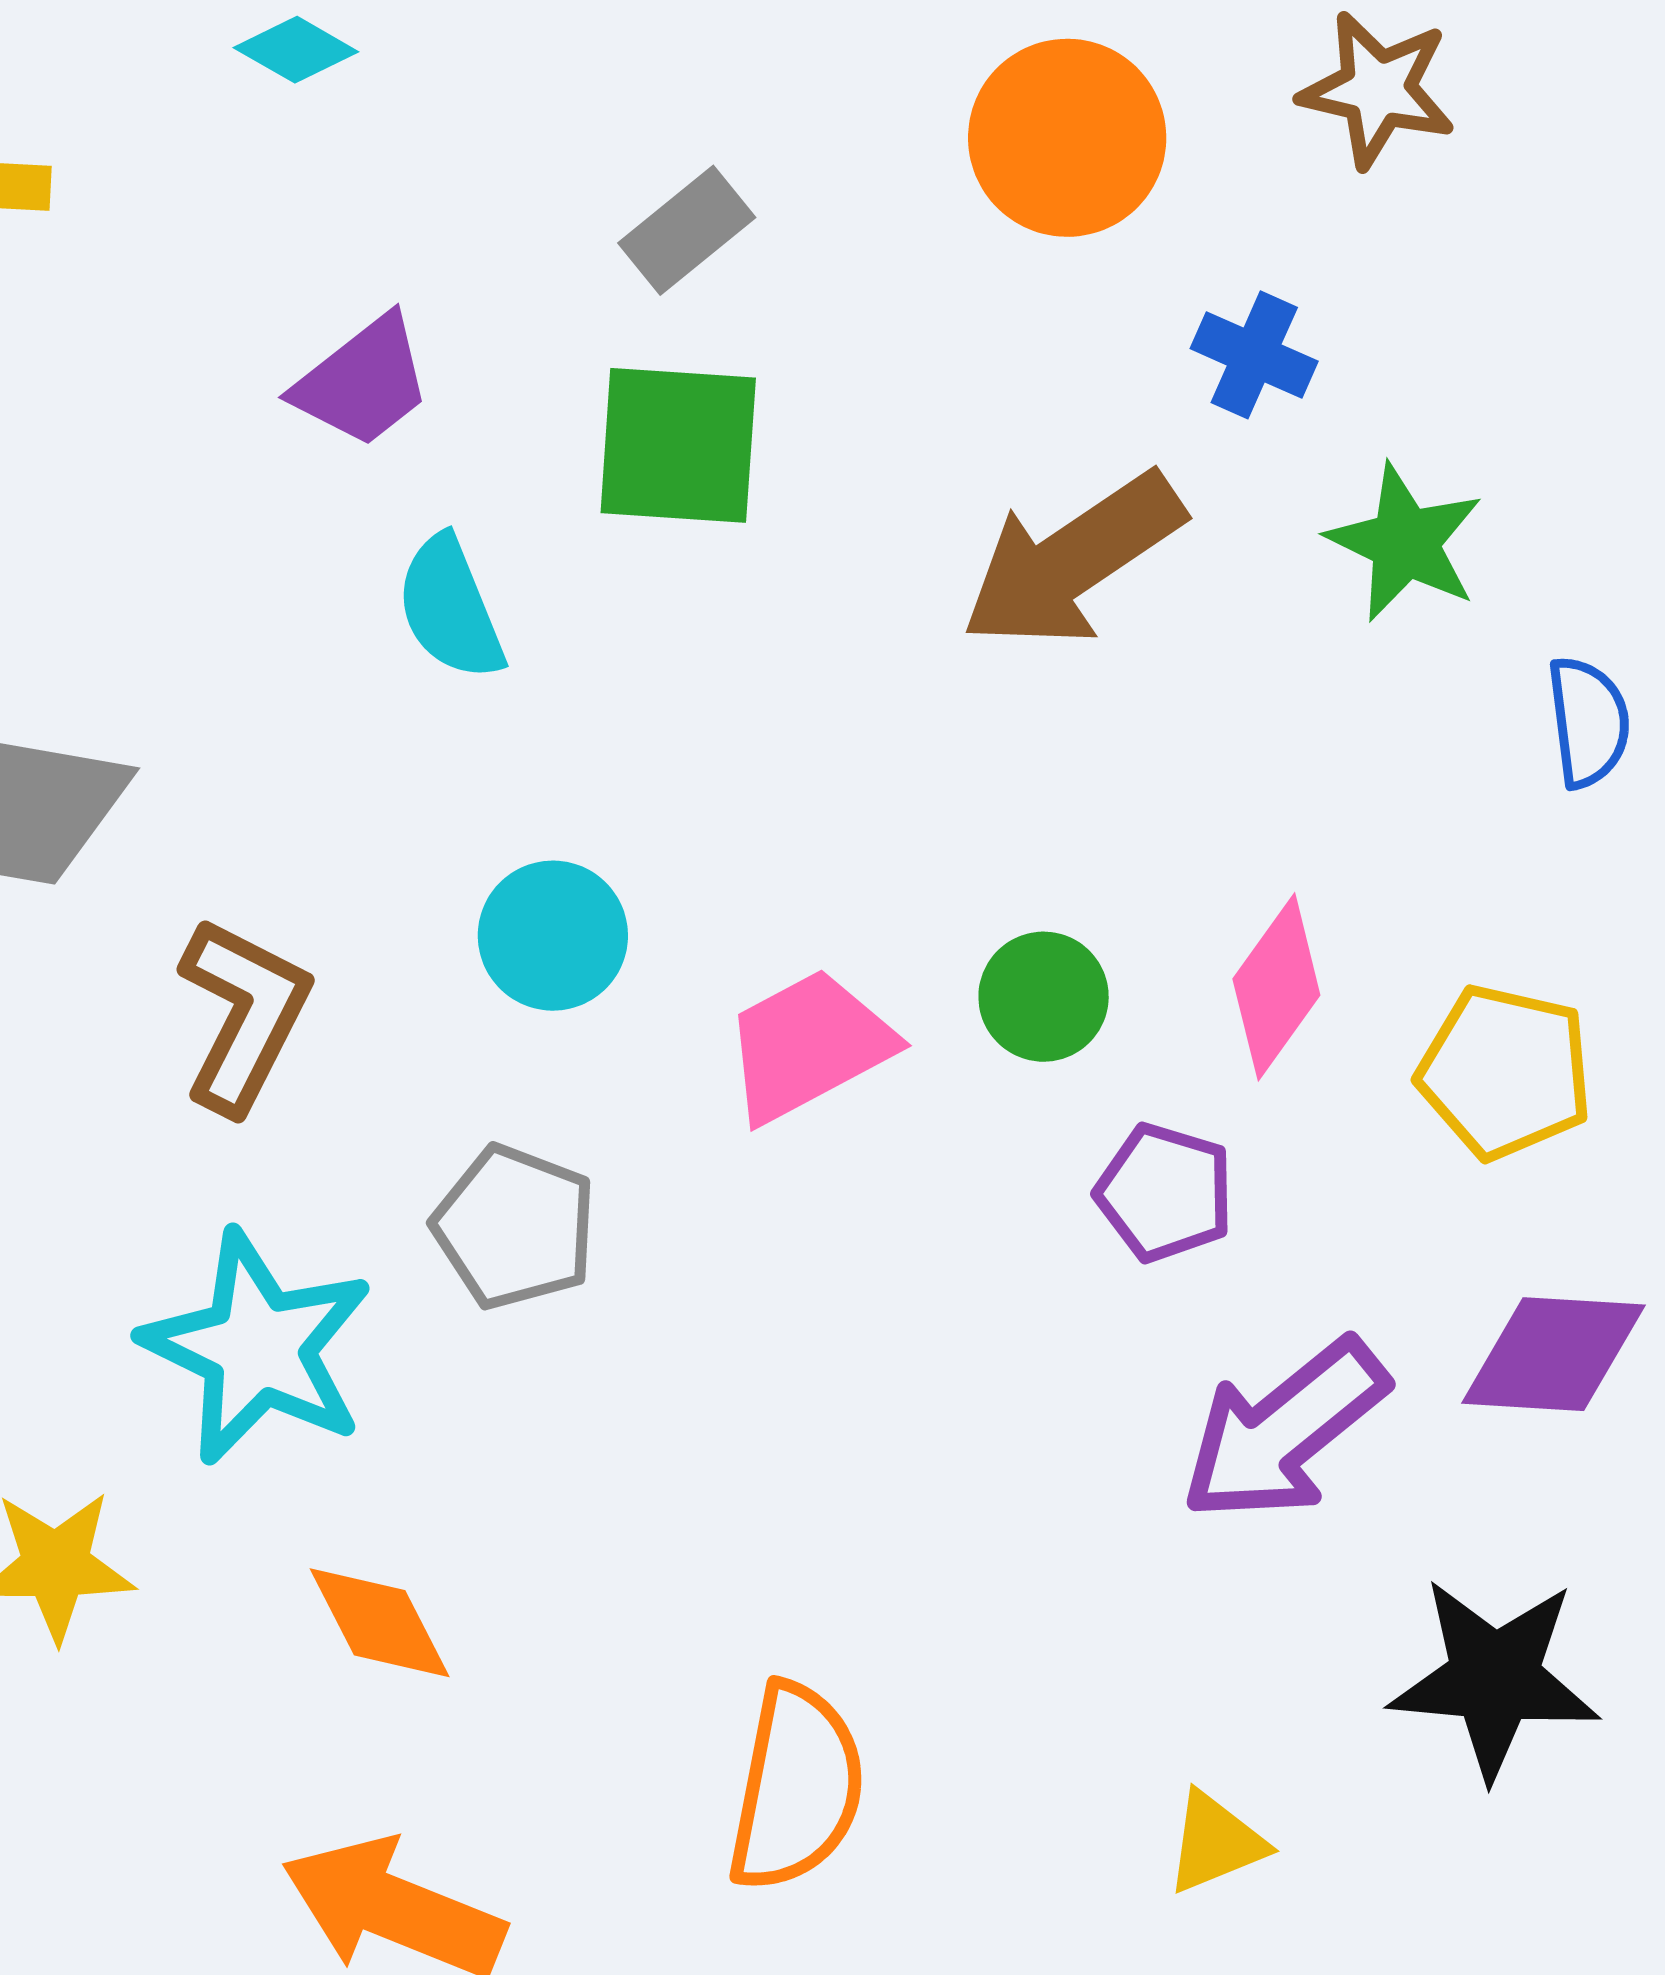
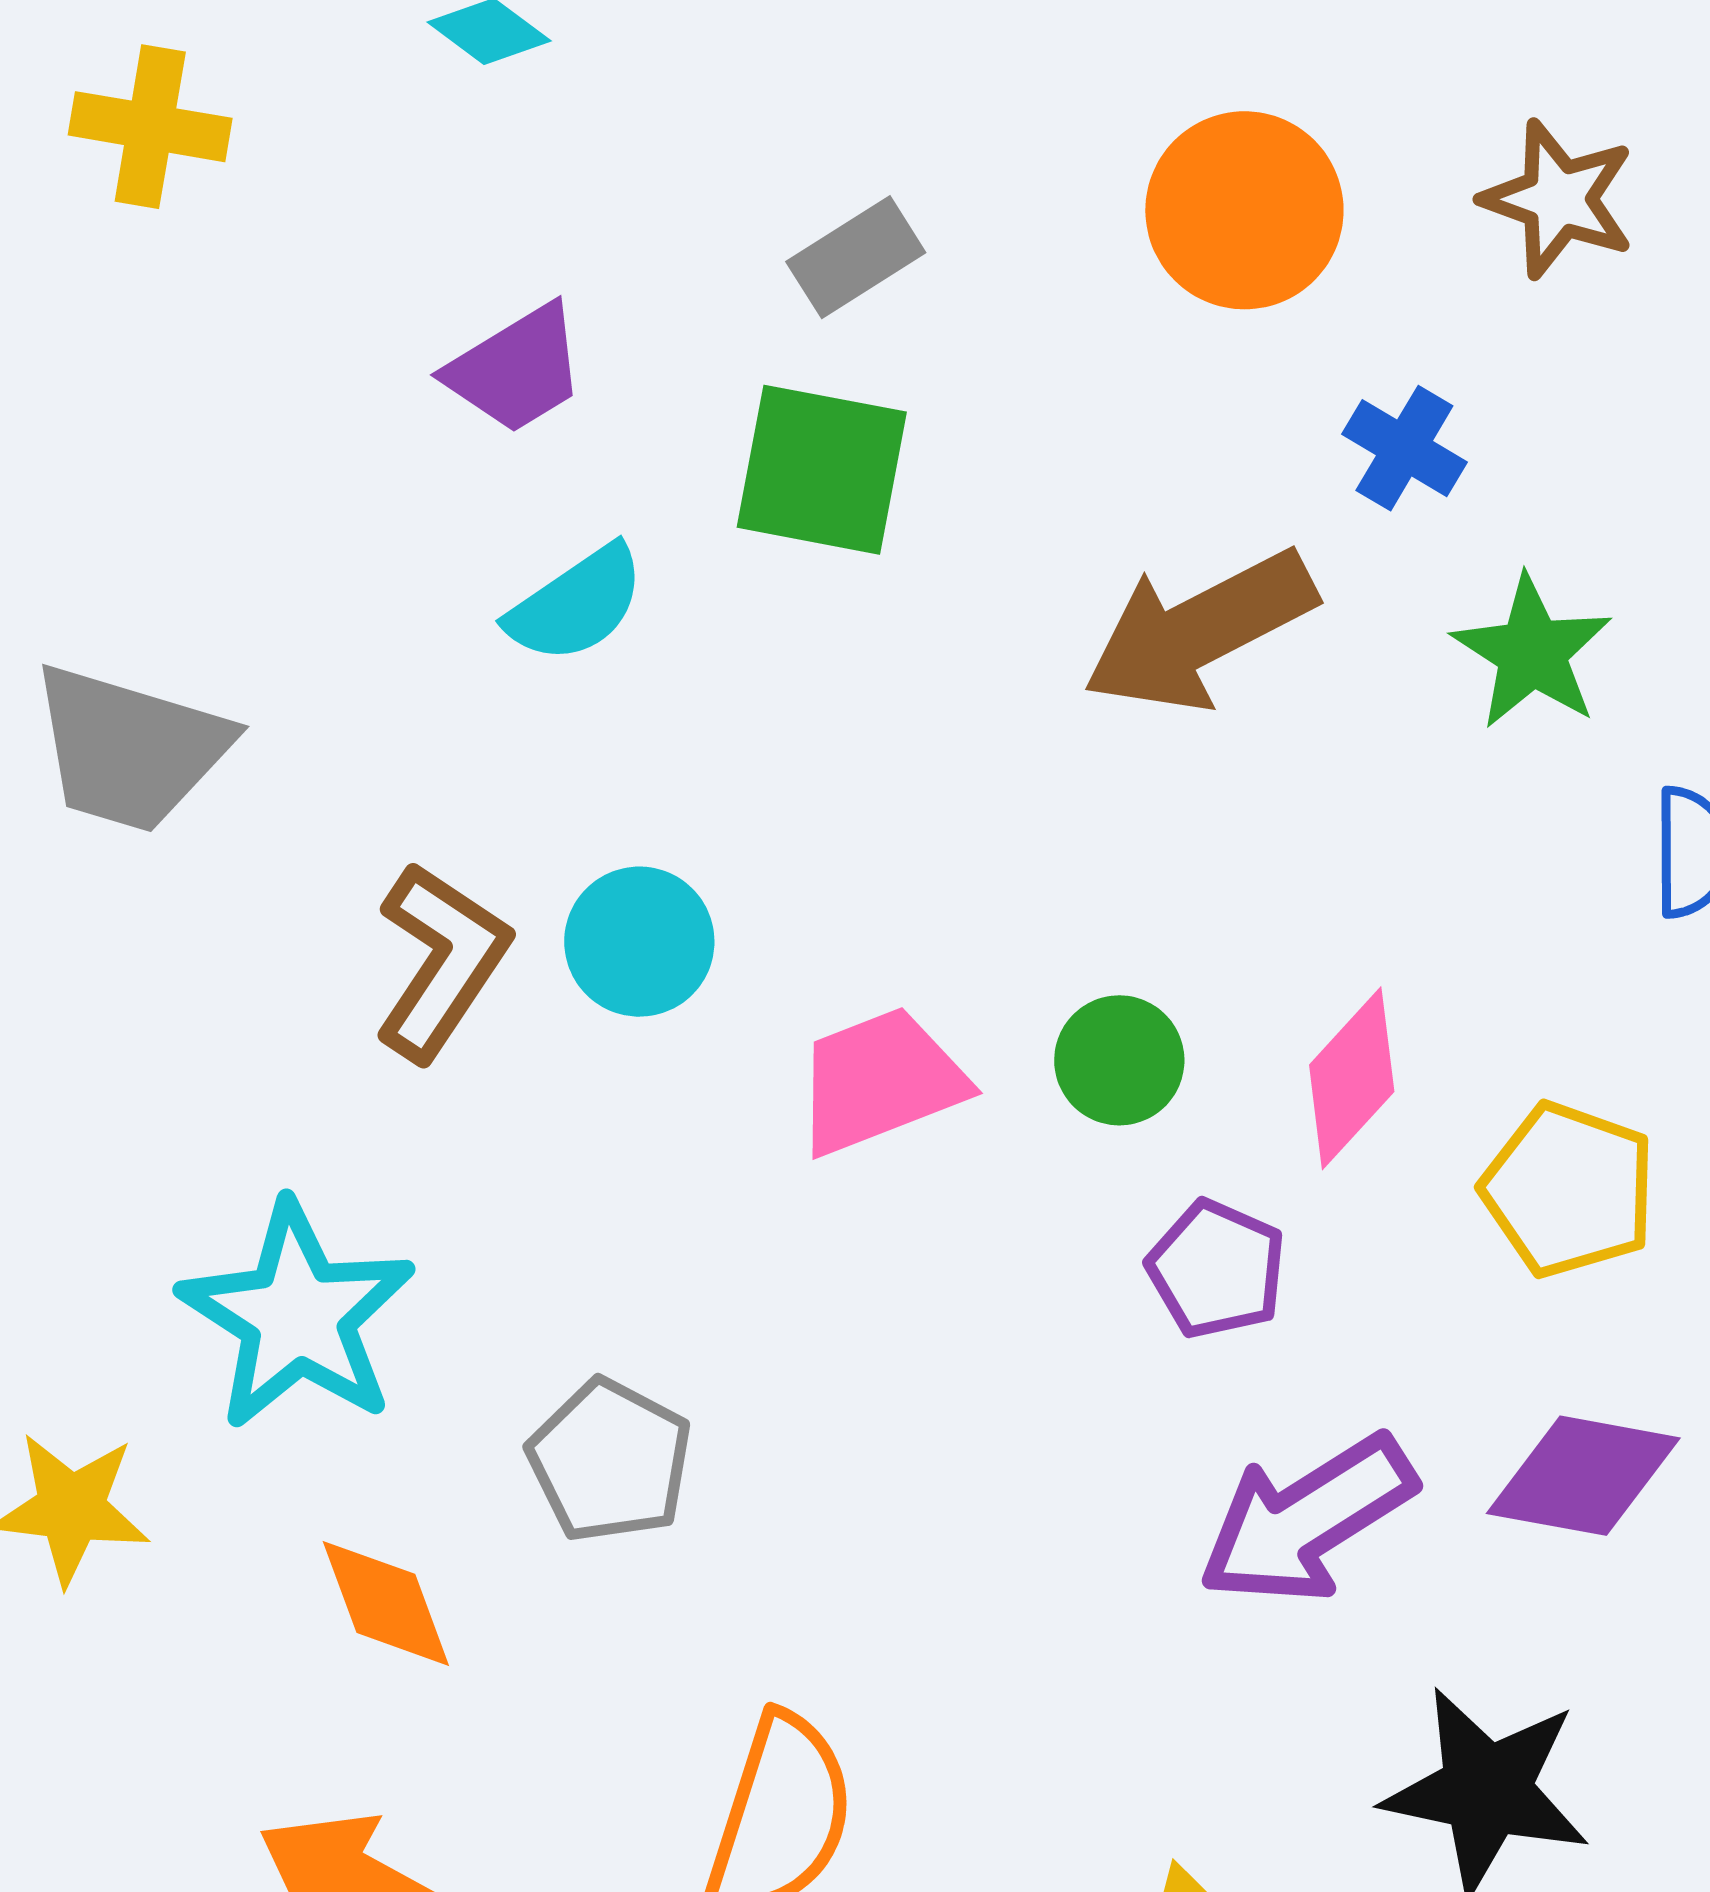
cyan semicircle: (450, 608) -> (576, 604), turned -109
brown L-shape: (244, 1015) -> (441, 961), moved
gray pentagon: (515, 1227) -> (610, 1461), moved

